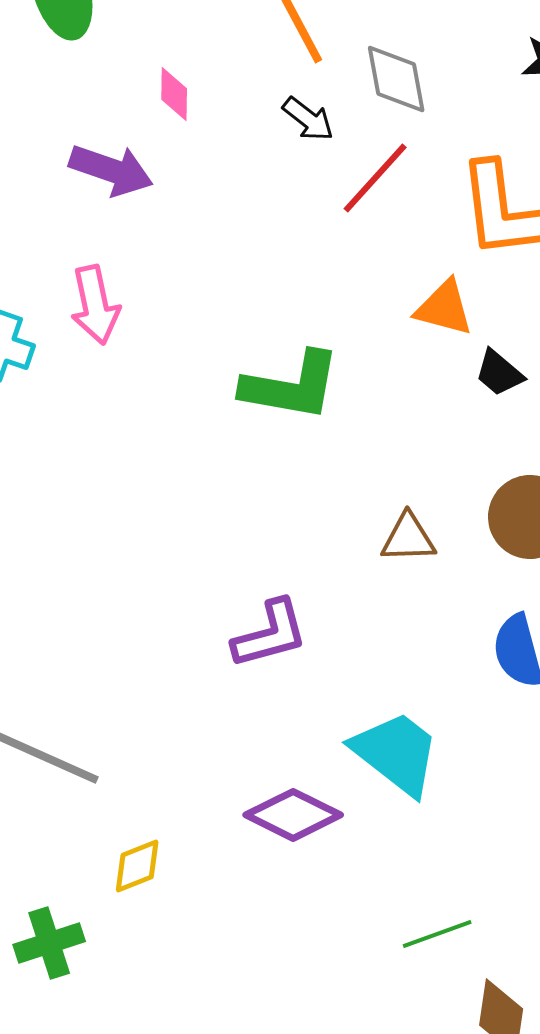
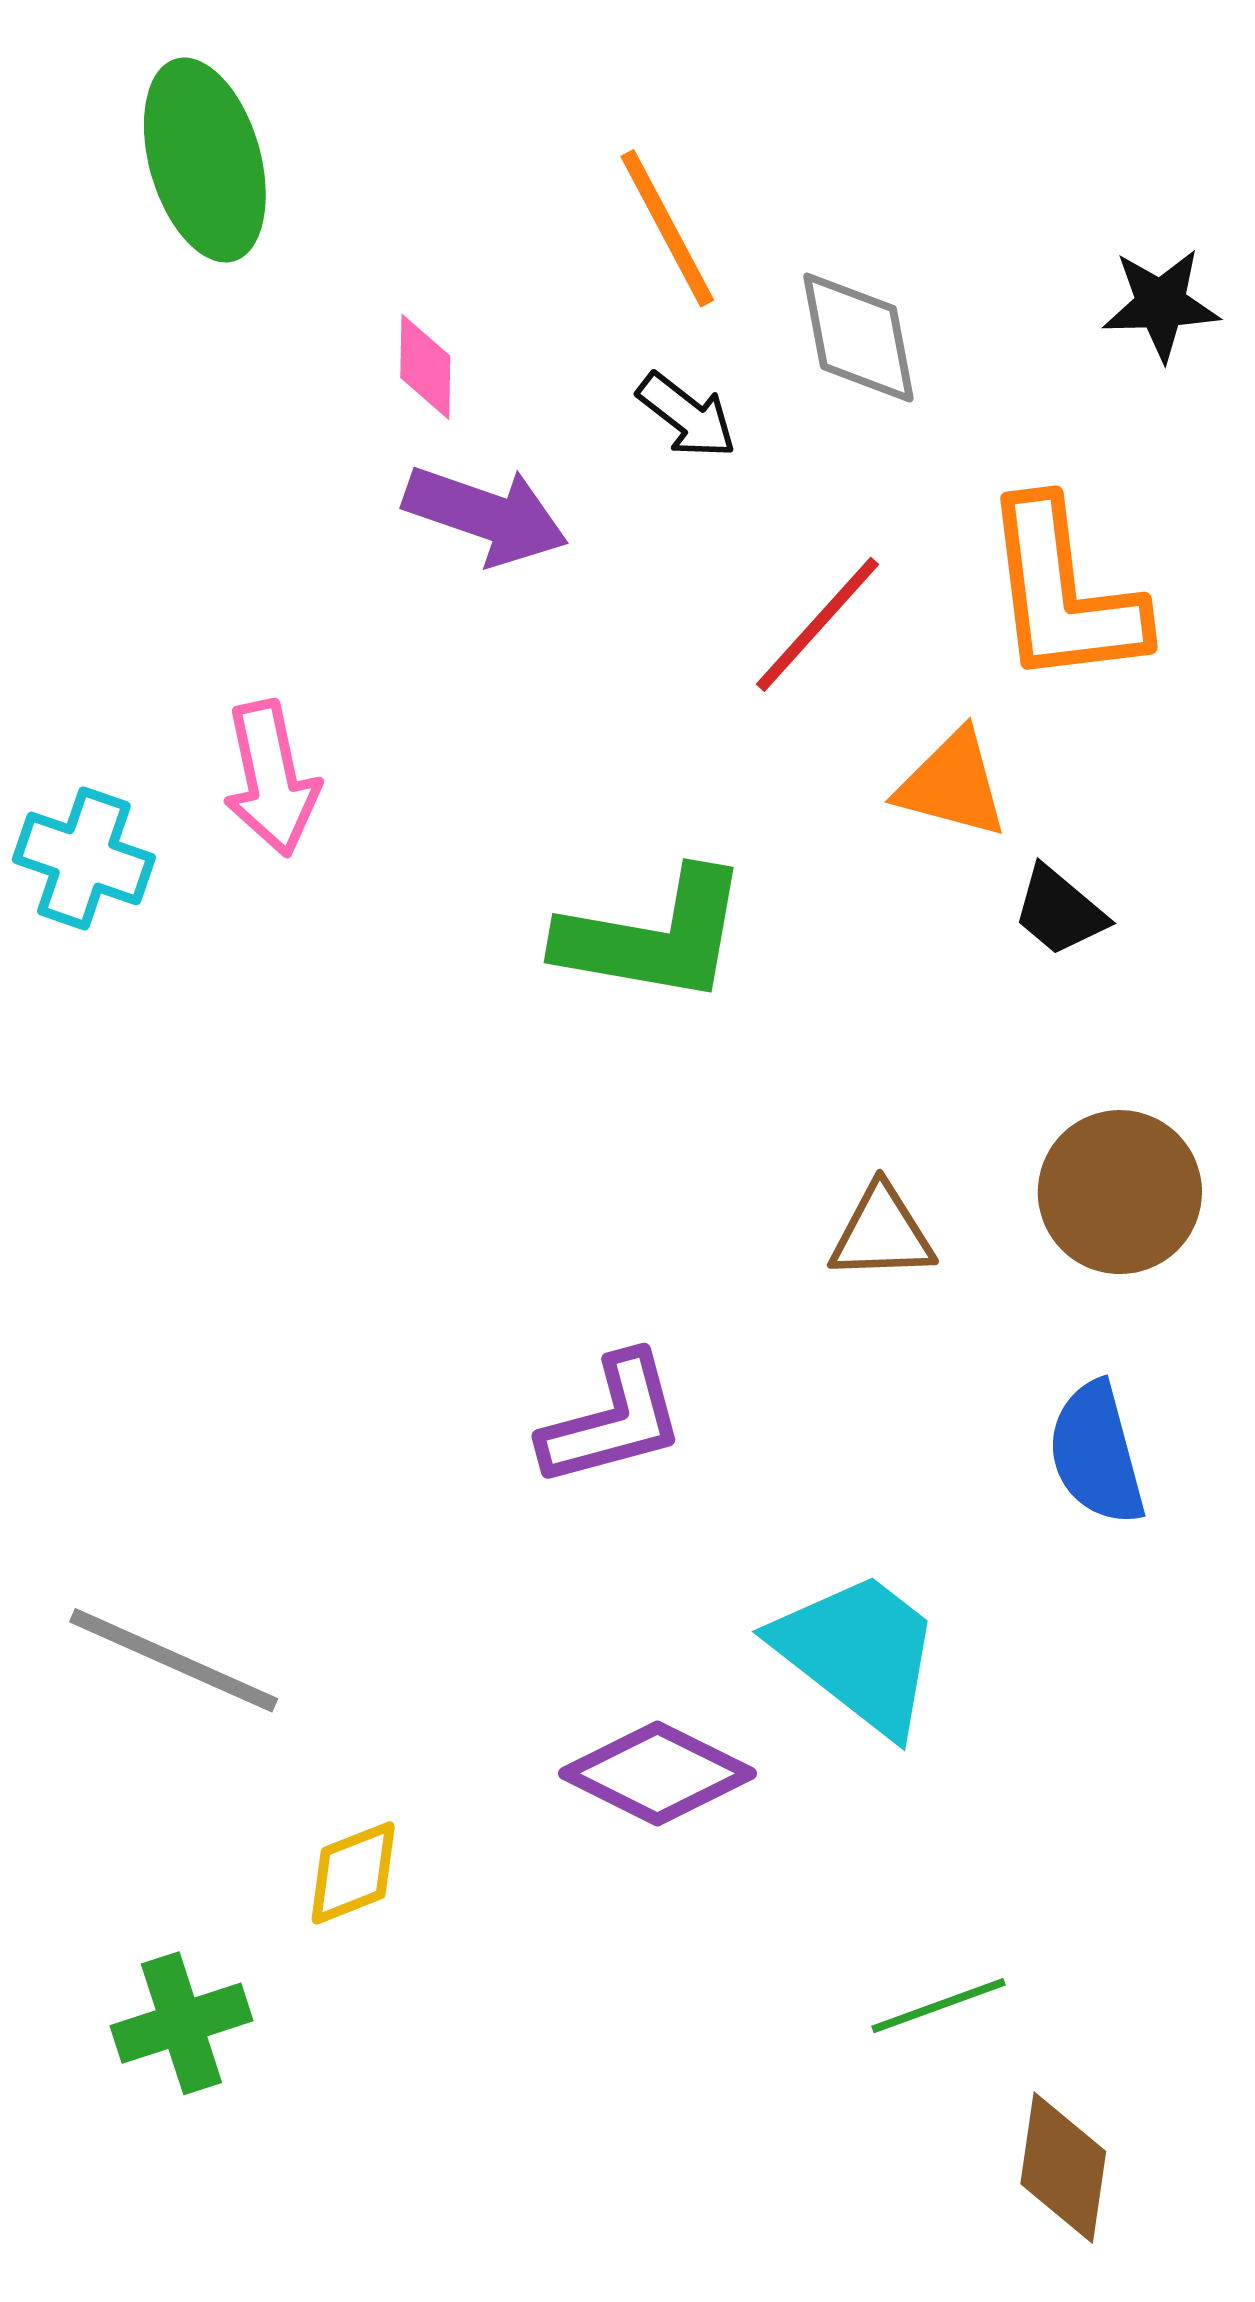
purple arrow: (111, 170) -> (486, 515), moved
red line: (375, 178) -> (817, 624), moved

